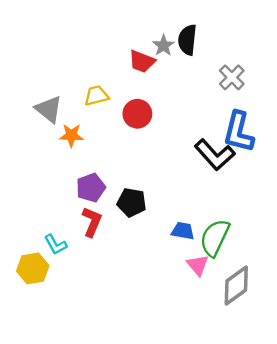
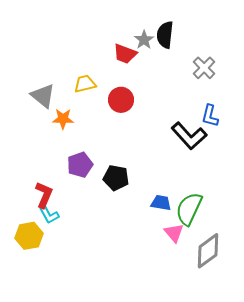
blue L-shape: (239, 132) -> (210, 116), size x0.6
red L-shape: (92, 222) -> (44, 195), moved

